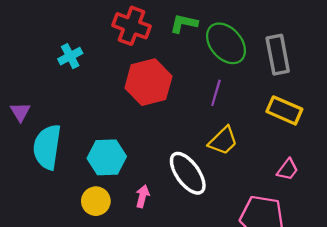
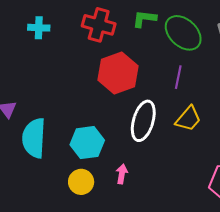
cyan cross: (70, 56) -> (39, 28), moved, turned 35
white ellipse: (188, 173) -> (143, 121), moved, turned 57

